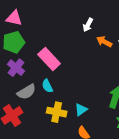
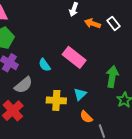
pink rectangle: (49, 59) -> (74, 57), moved
cyan semicircle: (47, 86) -> (45, 65), moved

